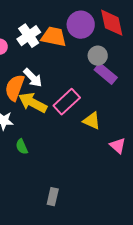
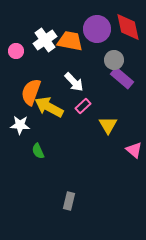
white arrow: (33, 78) -> (74, 82), moved
pink rectangle: (67, 102) -> (83, 106), size x0.6
yellow triangle: (92, 121) -> (108, 125), turned 36

